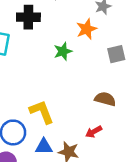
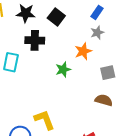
brown semicircle: (105, 99) -> (104, 100), moved

